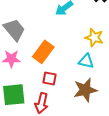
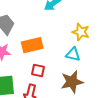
orange rectangle: (43, 52) -> (32, 45), turned 40

